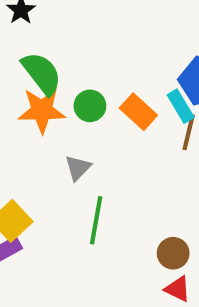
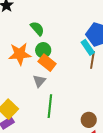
green semicircle: (42, 73) -> (37, 29), moved, size x0.7
orange rectangle: (138, 112) -> (47, 63), moved

